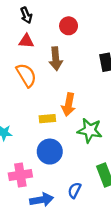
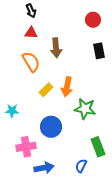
red circle: (69, 26) -> (93, 20), moved
yellow rectangle: (47, 119) -> (46, 90), moved, turned -40
blue semicircle: (74, 190) -> (81, 166), moved

